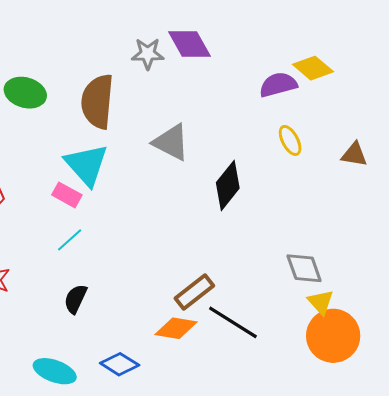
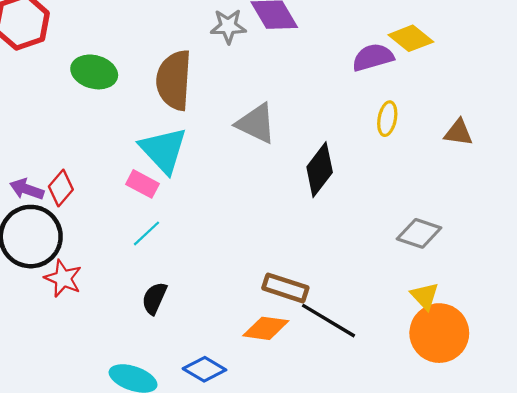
yellow ellipse: (290, 140) -> (387, 119), turned 40
gray diamond: (304, 268) -> (419, 233), moved, turned -51
brown rectangle: (194, 292) -> (285, 288), turned 57

